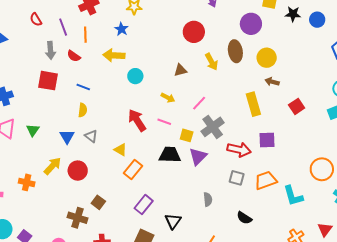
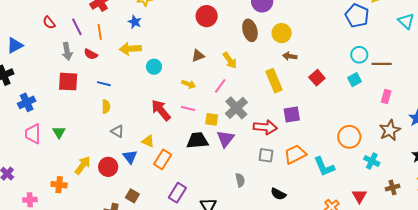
yellow arrow: (211, 62) -> (230, 60), moved
blue triangle: (67, 137) -> (130, 157), moved

